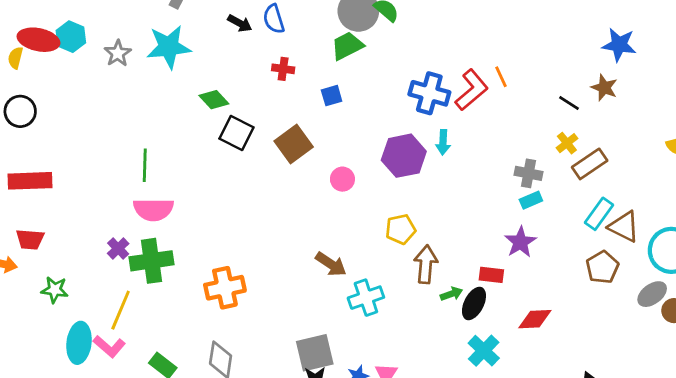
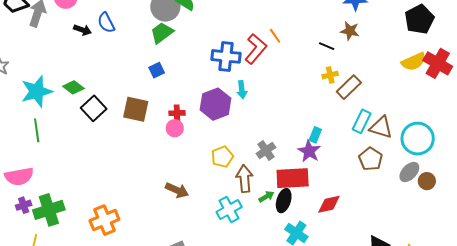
cyan star: (169, 47) -> (37, 91), moved
red cross: (283, 69) -> (177, 113), moved
black square: (236, 133) -> (94, 108), turned 30
yellow cross: (567, 143) -> (330, 75), turned 35
brown square: (294, 144) -> (136, 109), turned -32
green line: (145, 165) -> (37, 130), moved
gray cross: (529, 173) -> (266, 150), moved, turned -36
cyan rectangle: (531, 200) -> (315, 135), moved, turned -35
pink semicircle: (153, 210) -> (19, 176), moved
purple cross: (118, 249) -> (24, 205), turned 35
red rectangle: (491, 275) -> (293, 178), size x1.8
cyan cross: (366, 298) -> (229, 209), moved

